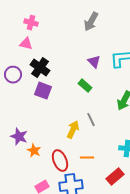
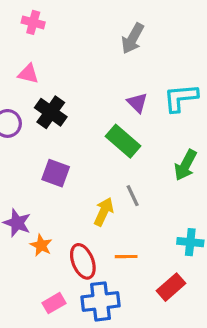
pink cross: (31, 23) -> (33, 22), moved
green rectangle: (85, 86) -> (123, 141), size x1.5
purple square: (43, 91) -> (56, 173), moved

